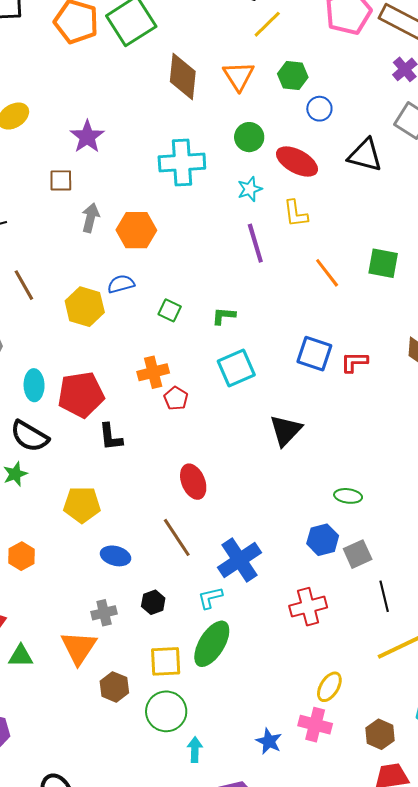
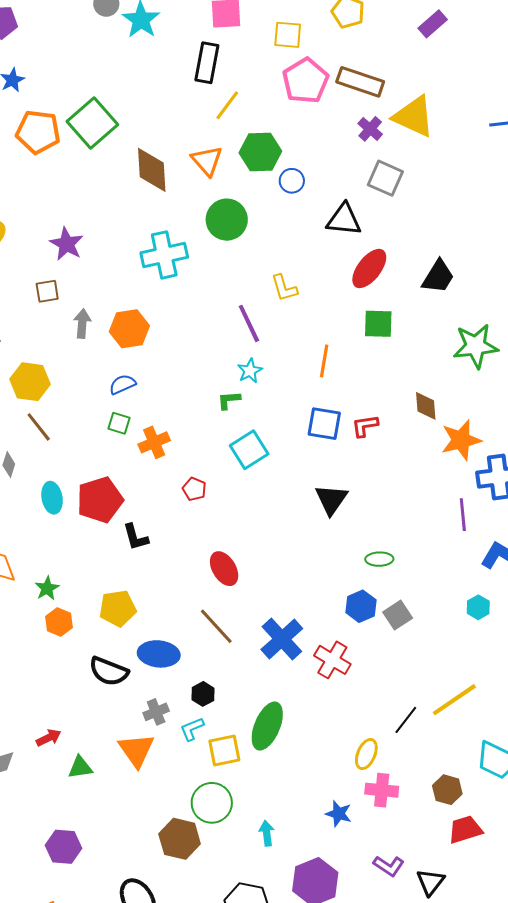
green hexagon: (293, 75) -> (260, 152), size x1.4
green circle: (249, 137) -> (227, 220), size x1.4
red ellipse: (297, 161) -> (369, 269), moved, turned -72
cyan star: (250, 189) -> (250, 371), moved
orange line: (327, 273) -> (324, 361), moved, turned 56
brown line: (24, 285) -> (39, 427), moved
yellow hexagon: (85, 307) -> (30, 382), moved
green square: (170, 310) -> (119, 423), moved
orange cross: (153, 372) -> (154, 442), moved
black triangle: (286, 430) -> (331, 499), moved
black semicircle: (30, 436) -> (109, 671), moved
orange hexagon: (22, 556) -> (59, 622), moved
blue ellipse: (116, 556) -> (159, 654), size x1.4
black line: (384, 596) -> (406, 720), moved, turned 60
cyan L-shape: (210, 598) -> (192, 729), moved
red cross: (308, 607) -> (332, 660), moved, turned -36
brown hexagon: (114, 687) -> (180, 839), moved, size x1.4
yellow ellipse: (329, 687) -> (366, 754), moved
green circle: (166, 711) -> (212, 803), moved

